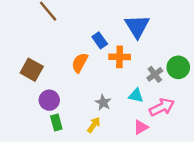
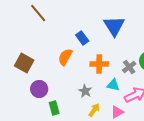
orange cross: (120, 57) -> (99, 64), moved
green rectangle: (56, 122) -> (54, 108), moved
yellow arrow: (94, 125) -> (94, 110), moved

